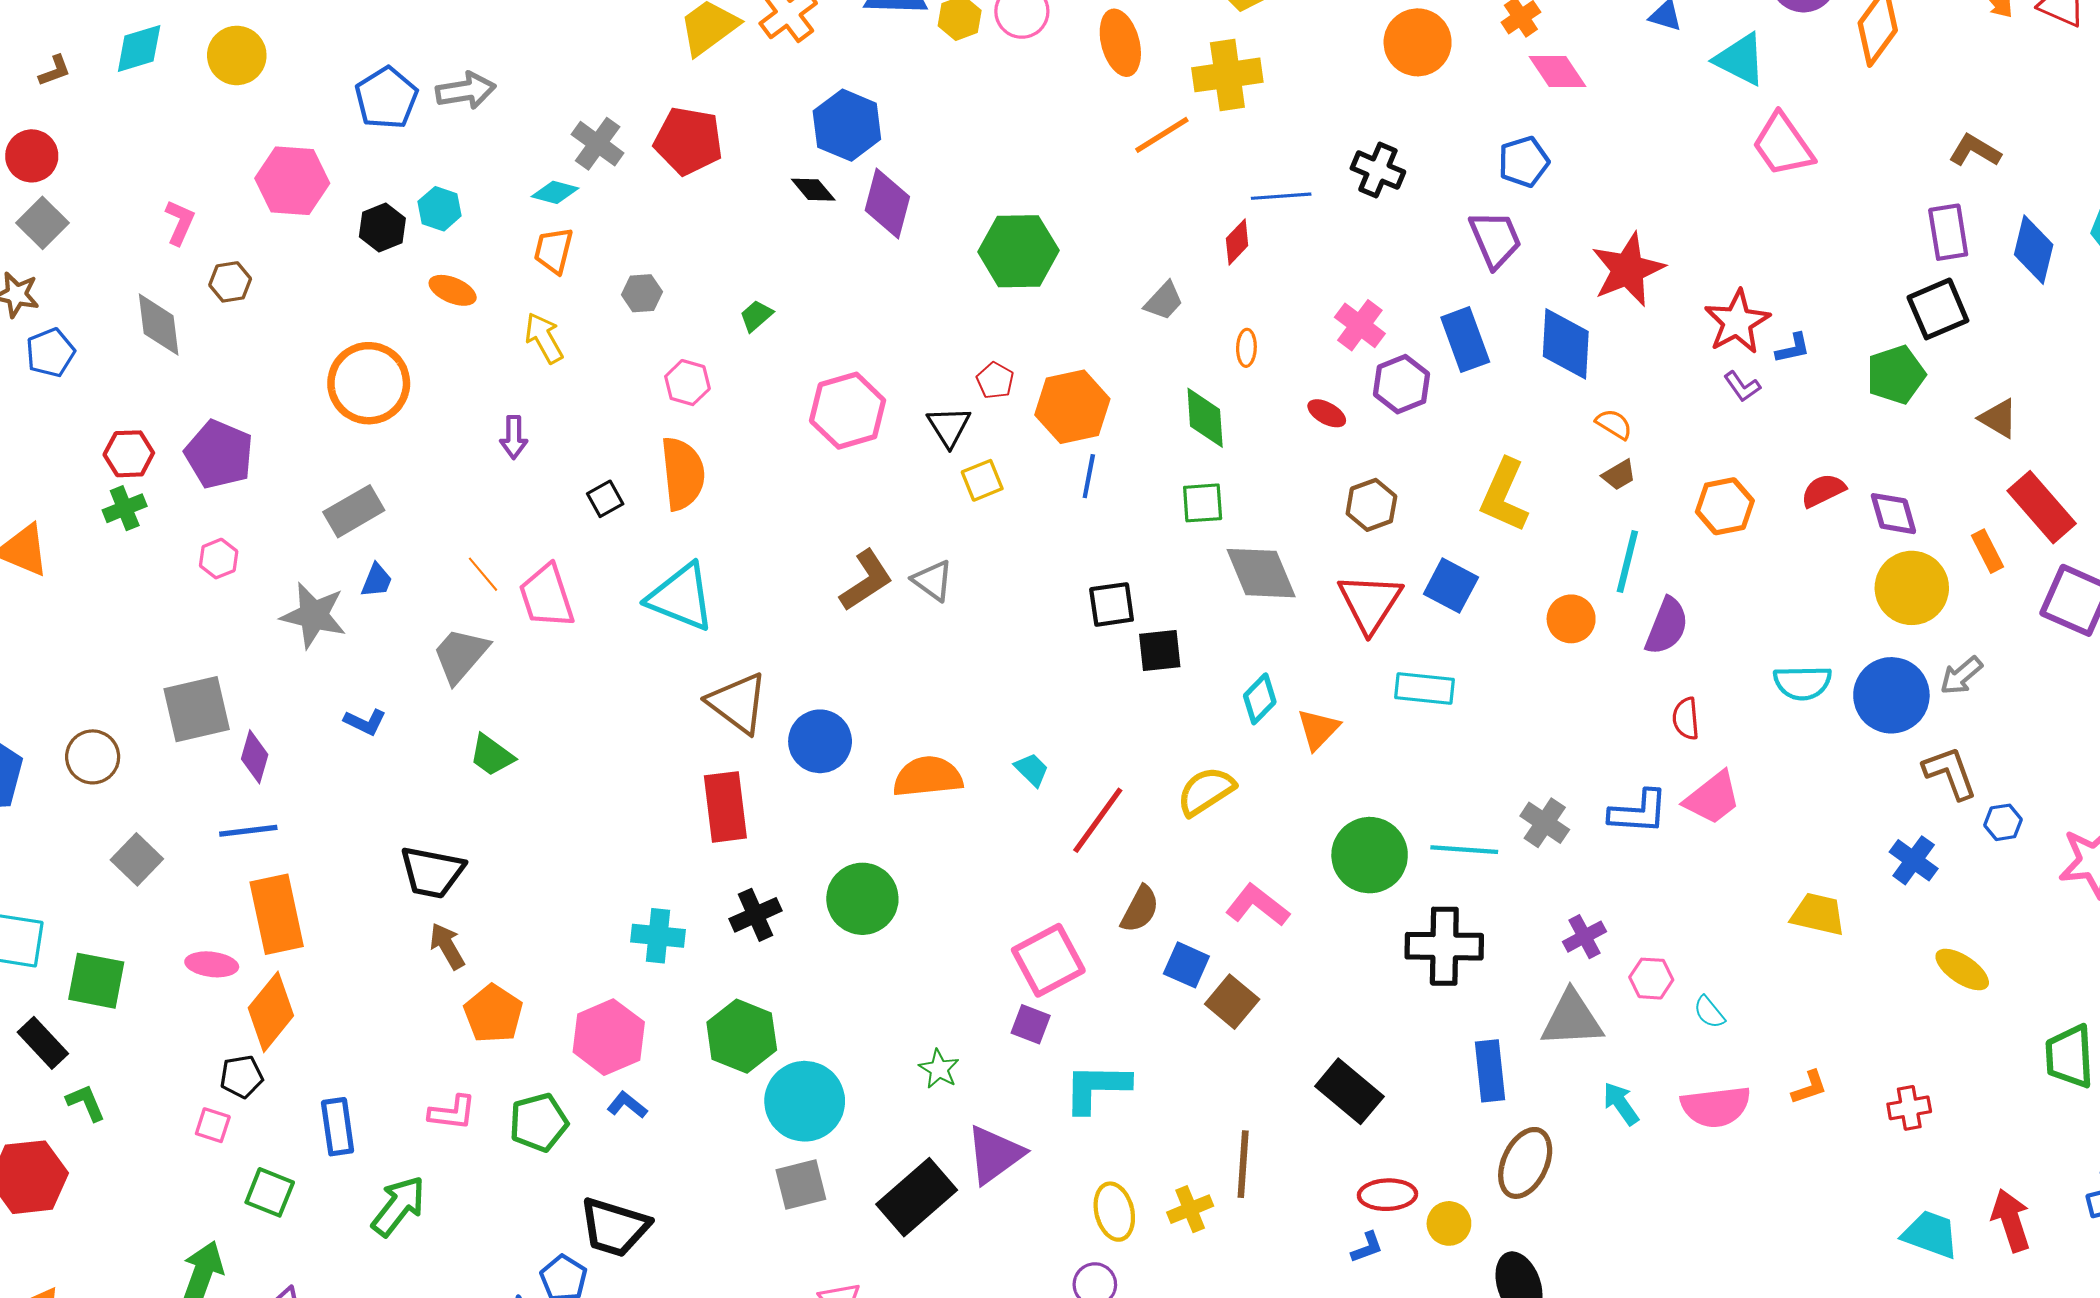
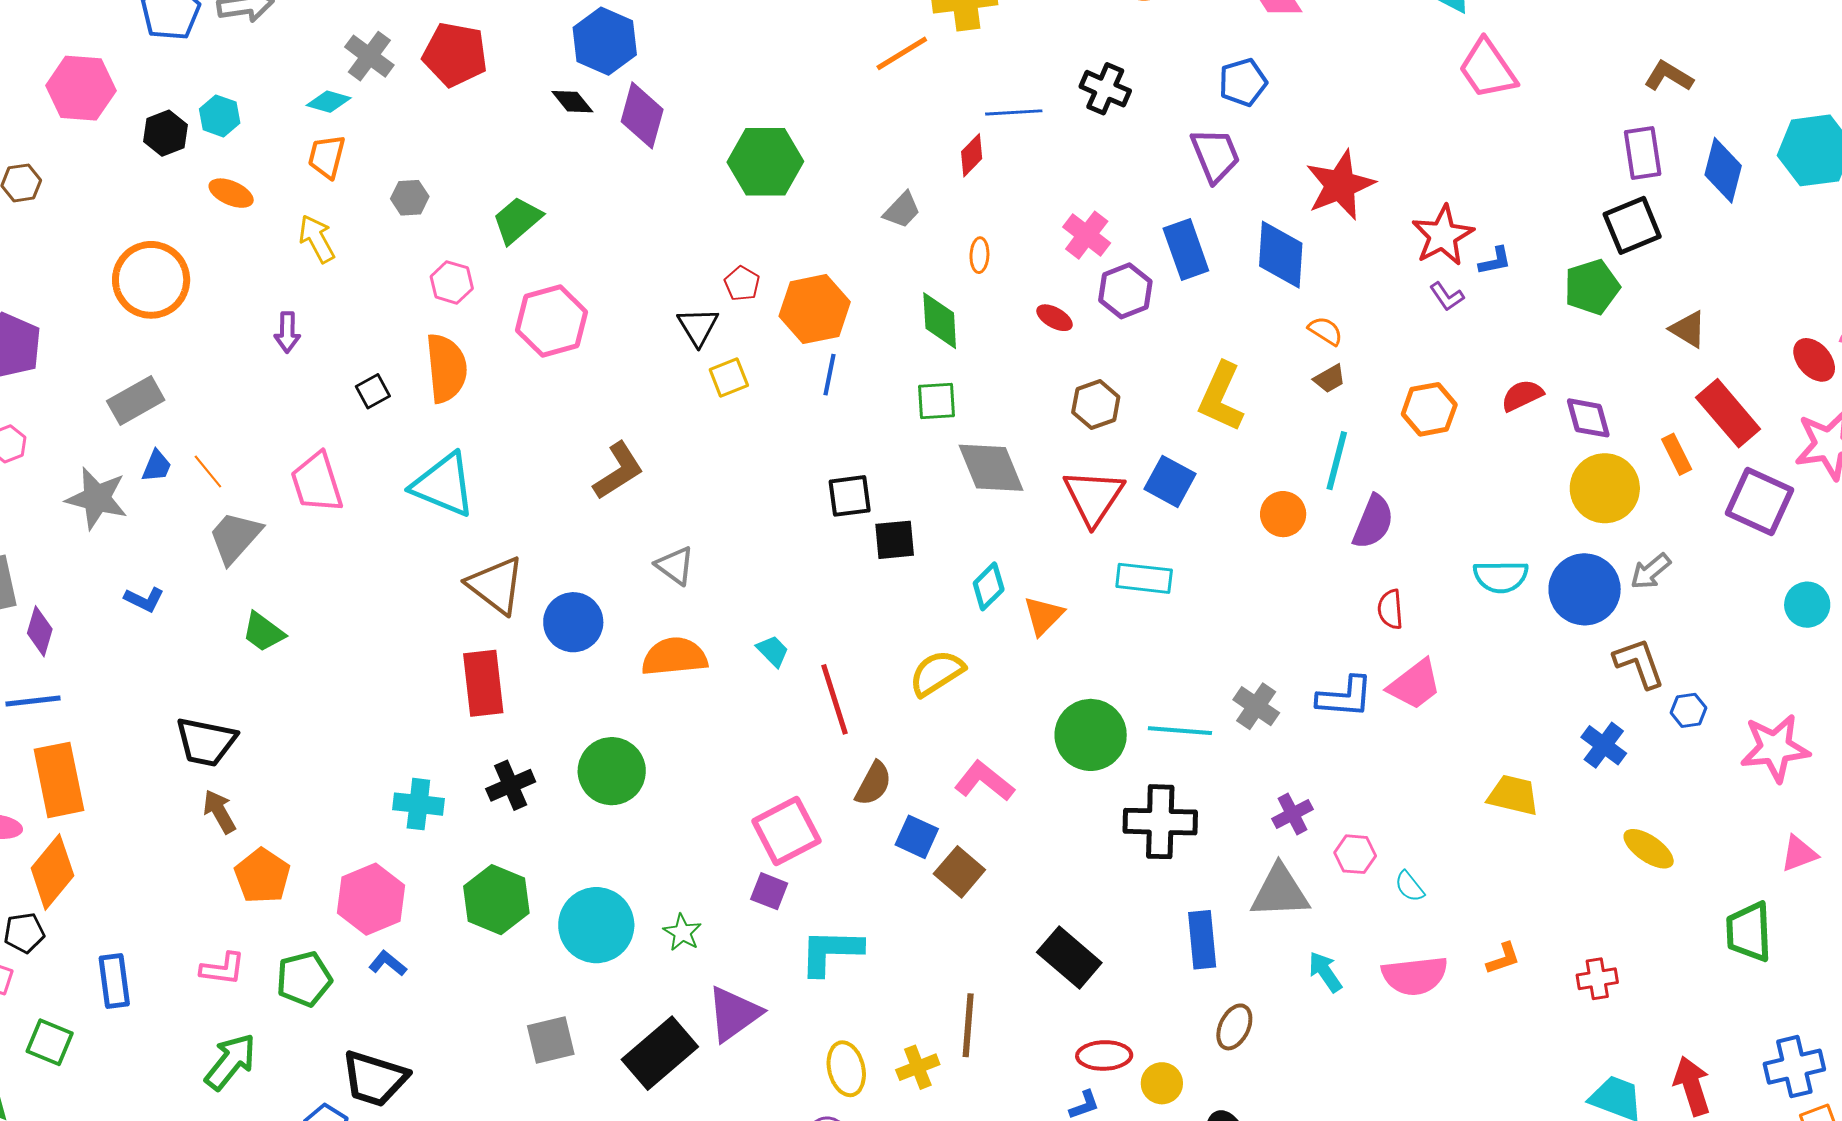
green trapezoid: (756, 316) -> (517, 220), size x1.6
pink hexagon: (848, 411) -> (552, 321), moved
orange line: (483, 574) -> (208, 472), moved
gray triangle: (933, 581) -> (675, 566), moved
red line: (1098, 820) -> (835, 699), turned -54
cyan circle: (805, 1101) -> (596, 925), moved
brown ellipse: (1525, 1163) -> (1234, 1027), size x0.7
green arrow: (399, 1206) -> (230, 1062), moved

